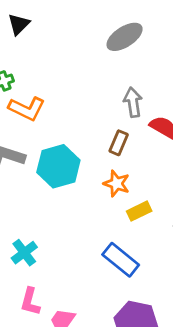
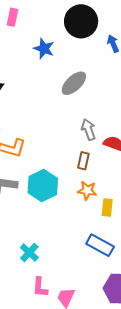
yellow rectangle: (139, 211) -> (107, 208), turned -48

